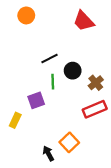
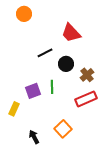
red trapezoid: (84, 21) -> (71, 33), moved
green line: (53, 82) -> (52, 87), moved
black arrow: (48, 153) -> (34, 137), moved

